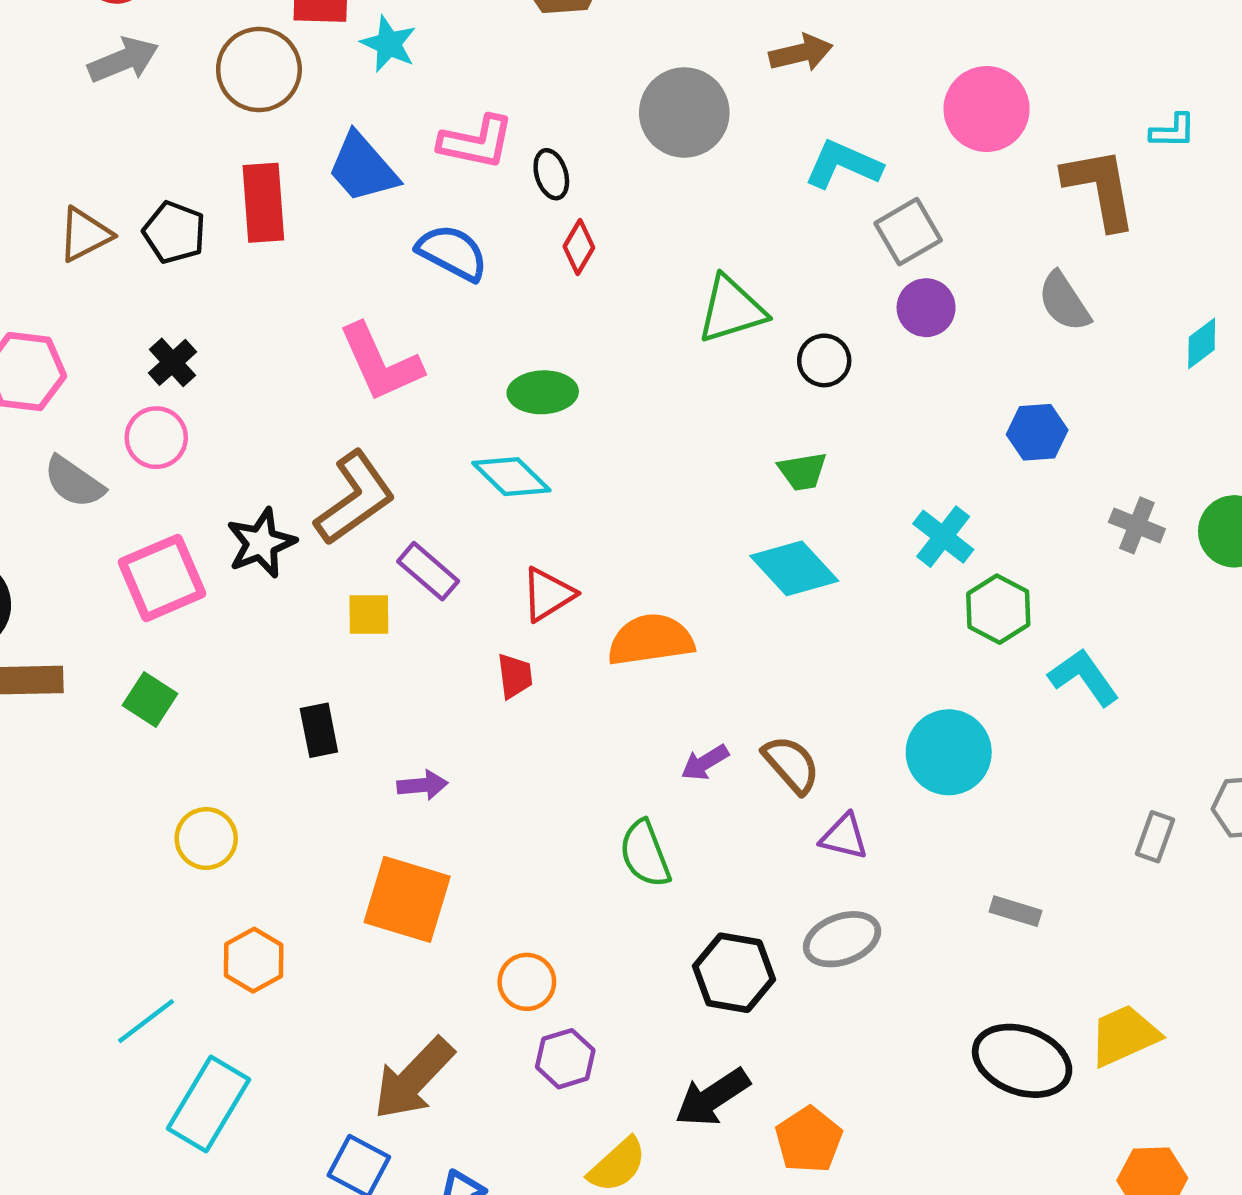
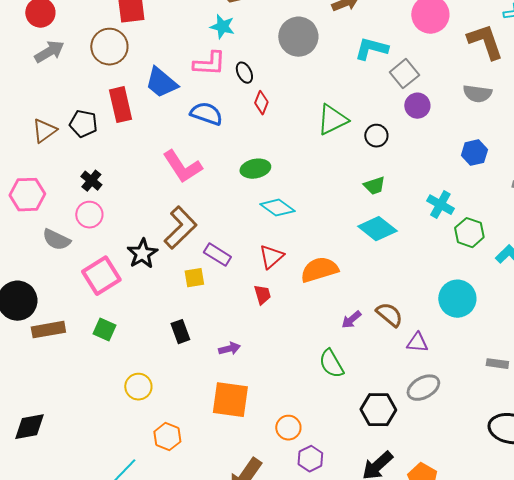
cyan star: (389, 44) -> (222, 27), moved
gray semicircle: (1064, 302) -> (477, 94), turned -40
cyan diamond: (511, 477) -> (277, 208), moved

